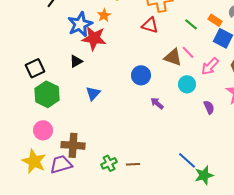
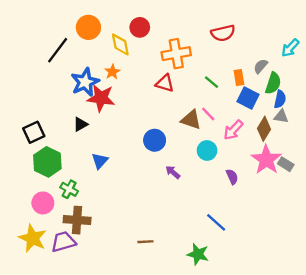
orange rectangle: (215, 20) -> (239, 78), turned 48
blue line: (187, 160) -> (216, 222), moved
green cross: (109, 163) -> (69, 189), moved, turned -35
green star: (204, 175) -> (198, 254), moved, turned 30

